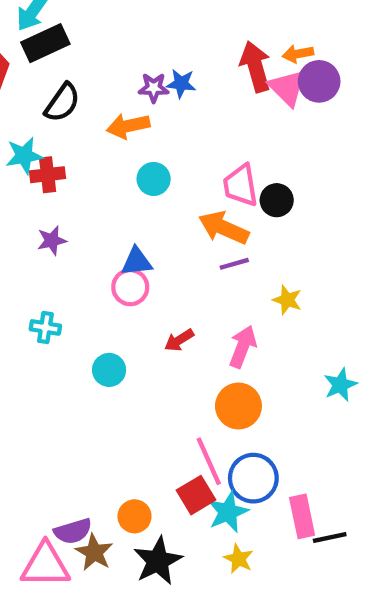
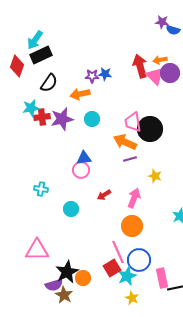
black circle: (277, 200) -> (150, 129), size x1.6
purple star: (52, 241) -> (62, 119), moved, size x1.6
black star: (158, 561) -> (67, 272), moved
pink triangle: (45, 565) -> (37, 250), moved

